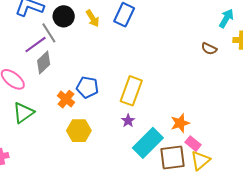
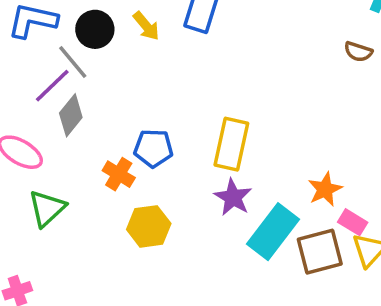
purple star: (128, 121) -> (233, 197), size x1.5

